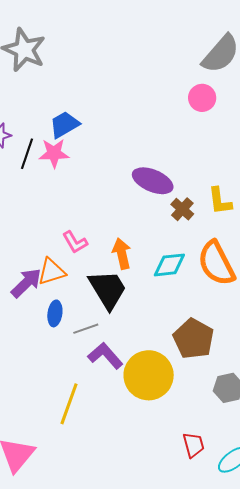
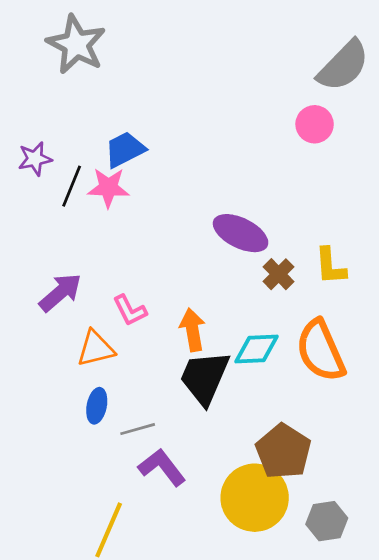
purple arrow: (26, 283) -> (60, 292), moved
black trapezoid: (108, 289) -> (205, 378), moved, turned -129
yellow circle: (149, 375) -> (255, 498), moved

